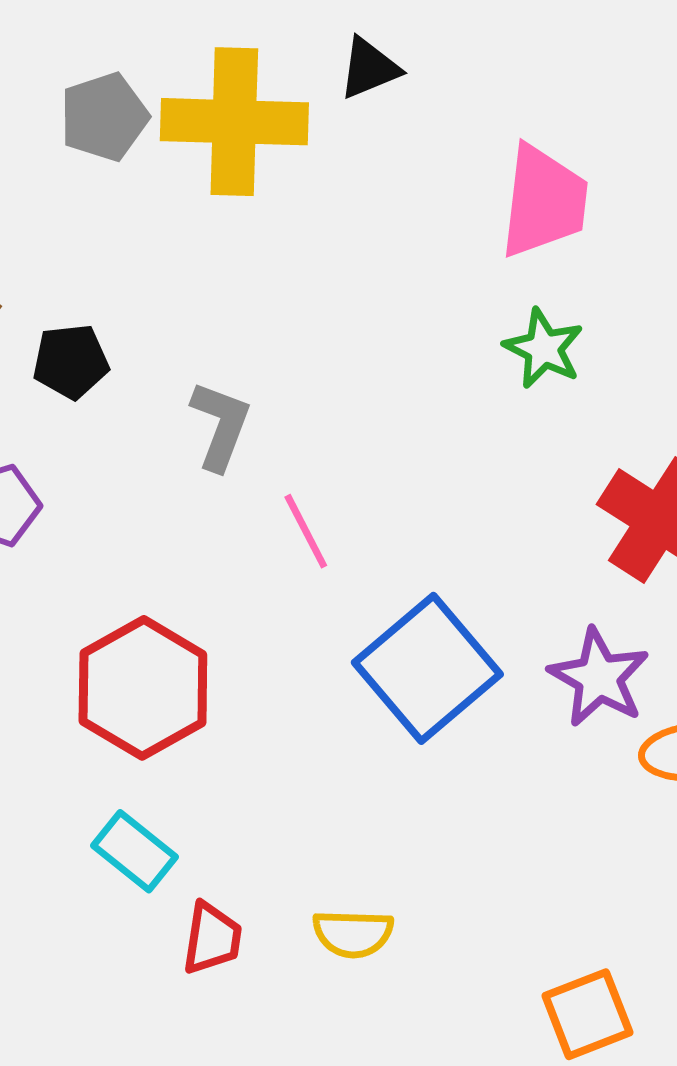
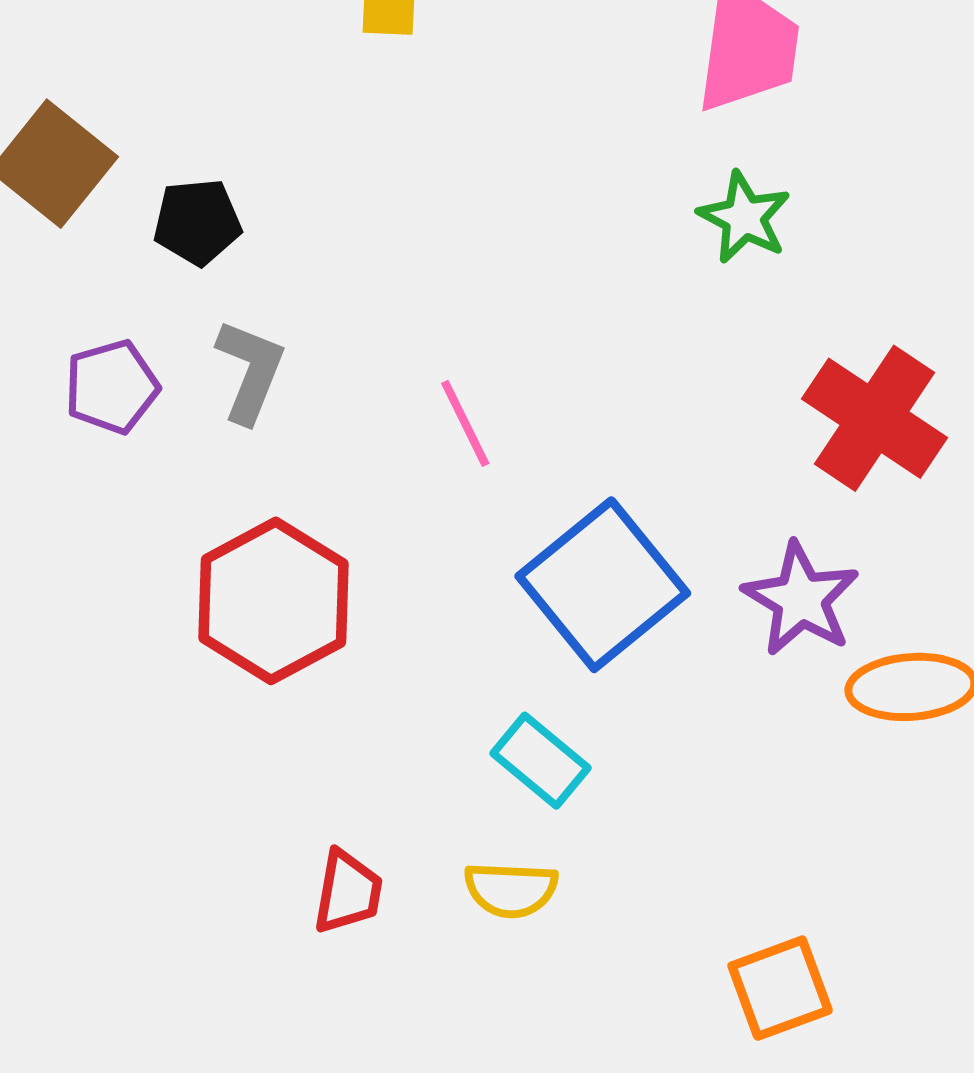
gray L-shape: (220, 425) -> (250, 371), moved
cyan rectangle: (134, 851) -> (541, 761), moved

